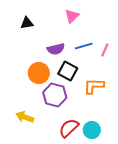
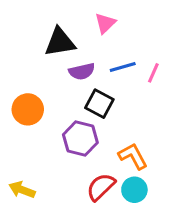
black triangle: (27, 23) -> (60, 42), moved, size x1.6
orange circle: (39, 73) -> (28, 109), moved
orange L-shape: (94, 86) -> (133, 156), moved, turned 60
yellow arrow: (25, 117) -> (22, 190), moved

